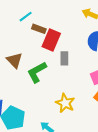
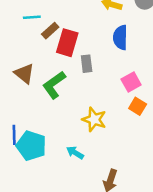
cyan line: (26, 17) -> (32, 17), turned 40
brown rectangle: (39, 29) -> (50, 31), turned -56

